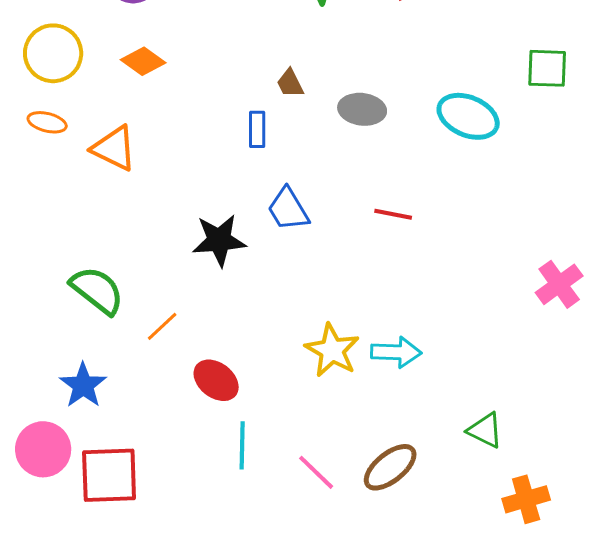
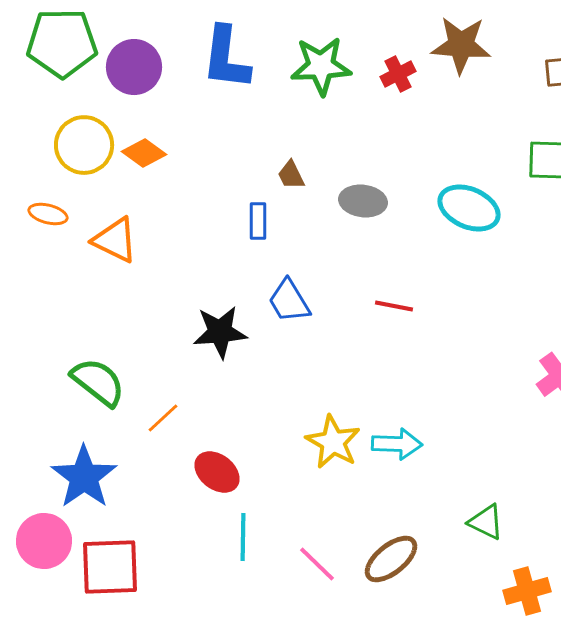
yellow circle: (53, 53) -> (84, 145), moved
blue star: (83, 385) -> (84, 477), size x1.4

